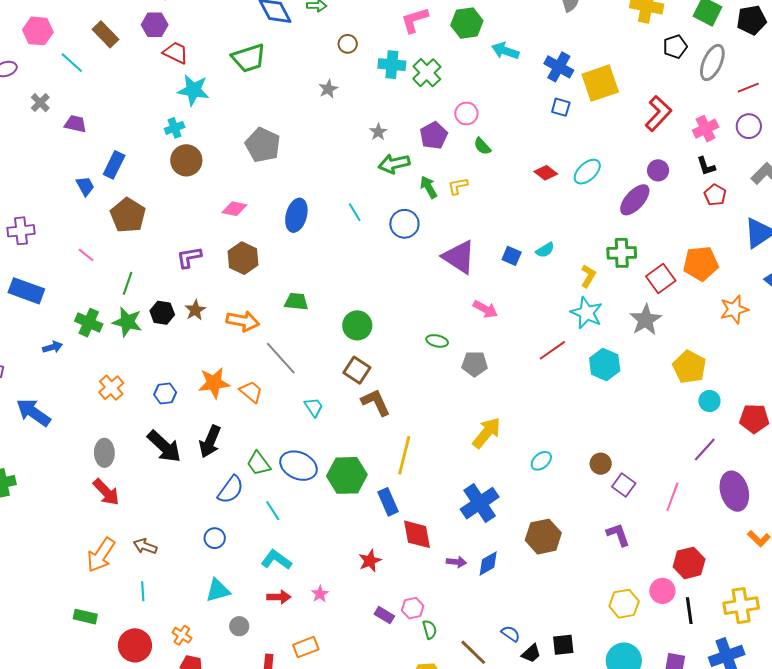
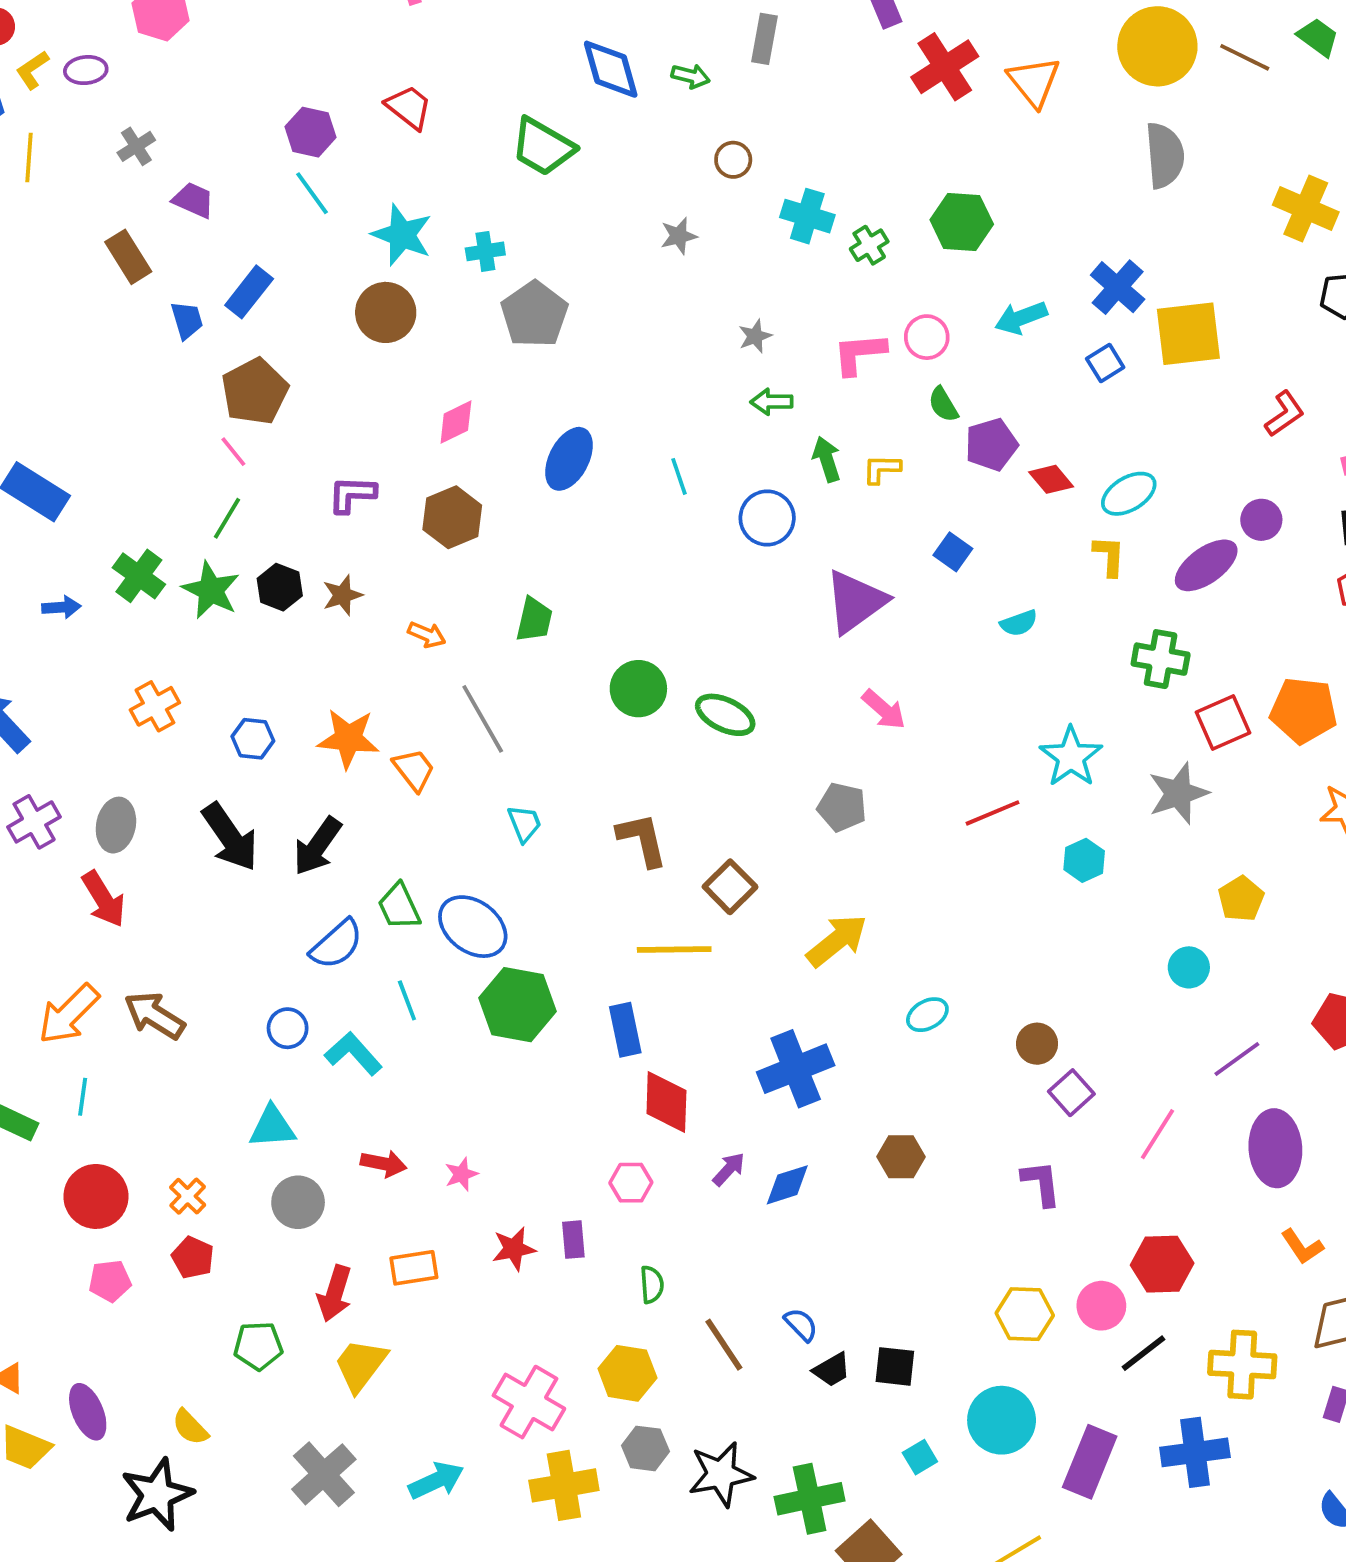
pink L-shape: (415, 20) -> (859, 354), moved
green hexagon: (467, 23) -> (962, 222), moved
purple hexagon: (155, 25) -> (311, 132), moved
brown rectangle: (105, 34) -> (128, 257), moved
cyan arrow: (505, 51) -> (1021, 318), moved, turned -52
green trapezoid: (249, 58) -> (543, 147), turned 36
cyan line: (72, 63) -> (312, 193), moved
green cross: (427, 73) -> (869, 245), size x0.7
cyan star: (193, 90) -> (402, 235), moved
blue square: (561, 107) -> (1105, 363), turned 30
red L-shape: (658, 114) -> (1285, 414), size x0.7
cyan cross: (175, 128) -> (485, 251), moved
purple pentagon: (434, 135) -> (991, 445), moved
green arrow: (394, 164) -> (772, 402), size x0.7
pink diamond: (234, 209) -> (456, 422), turned -50
purple cross: (21, 231) -> (34, 822), moved, turned -36
pink line: (86, 255) -> (233, 452), moved
blue square: (512, 256) -> (953, 552), moved
purple triangle: (459, 257) -> (856, 602), turned 39
yellow L-shape: (588, 276) -> (1109, 556), moved, turned -40
green trapezoid: (296, 302) -> (534, 620), turned 85
orange arrow: (243, 321) -> (427, 635), size x0.6
green ellipse: (437, 341) -> (725, 715), moved, size x1.4
cyan hexagon: (605, 364) -> (1084, 860), size x0.7
yellow pentagon: (689, 367) -> (1241, 899), size x0.7
brown square: (357, 370) -> (730, 887), moved
cyan circle: (709, 401) -> (1189, 967), moved
yellow line: (404, 455) -> (674, 950), turned 63
green hexagon: (347, 475) -> (517, 1005), moved
brown hexagon: (543, 537) -> (901, 1157), size x0.7
brown arrow: (145, 546) -> (154, 1015), size x1.4
cyan L-shape: (276, 560) -> (353, 1054), moved
red star: (370, 561) -> (514, 1249), moved
purple arrow: (456, 562) -> (729, 1169), turned -66
cyan line: (143, 591) -> (83, 1097), moved
pink hexagon: (413, 608) -> (631, 1183), moved
black line: (689, 611) -> (1143, 1353), turned 48
purple rectangle: (384, 615) -> (573, 1240), turned 42
gray circle: (239, 626) -> (298, 1202), size x1.4

